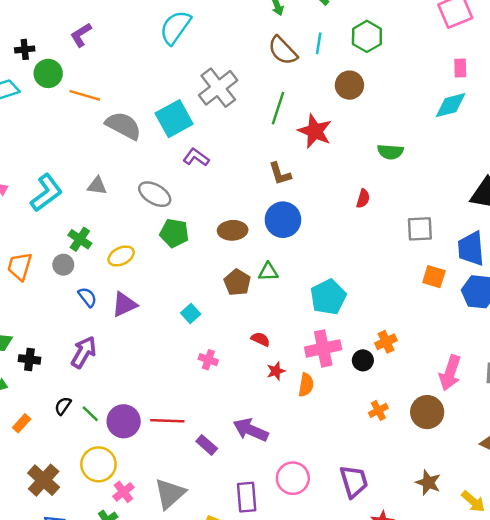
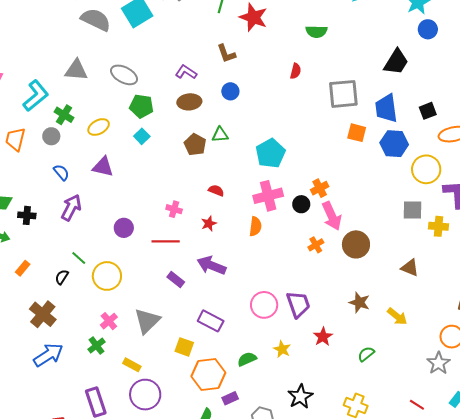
purple L-shape: (196, 157) -> (186, 72), moved
gray triangle: (97, 186) -> (76, 70), size x1.4
cyan L-shape: (46, 193) -> (36, 96), moved
blue circle: (283, 220) -> (230, 91), size x0.6
gray square: (420, 229) -> (343, 94), size x1.4
blue semicircle: (87, 297) -> (61, 172), moved
purple triangle: (124, 304) -> (103, 167), turned 40
cyan square: (191, 313) -> (142, 136), moved
red star: (276, 371) -> (209, 224), moved
pink arrow: (450, 373) -> (332, 216), moved, turned -40
black semicircle: (63, 406) -> (62, 277), moved
purple circle: (124, 421) -> (124, 228), moved, size x0.7
red line: (167, 421) -> (166, 241), moved
yellow circle: (98, 464) -> (107, 276), moved
pink circle: (293, 478) -> (264, 305), moved
purple rectangle: (247, 497) -> (211, 321), turned -55

